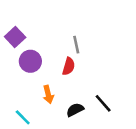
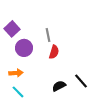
gray line: (76, 45) -> (48, 35), moved
orange arrow: (48, 94) -> (16, 73), moved, turned -80

